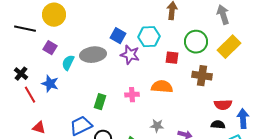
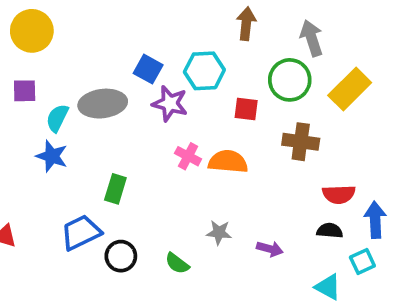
gray arrow: (223, 15) -> (312, 38), moved
purple square: (50, 48) -> (25, 91), turned -32
blue star: (50, 84) -> (52, 156), moved
pink cross: (132, 95) -> (188, 156), moved, turned 32

